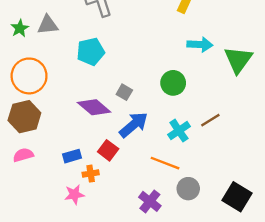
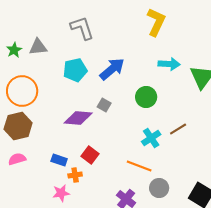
purple diamond: (94, 107) -> (78, 118), turned -36
blue arrow: (134, 125) -> (112, 69), moved
blue rectangle: (72, 156) -> (59, 160), turned 35

